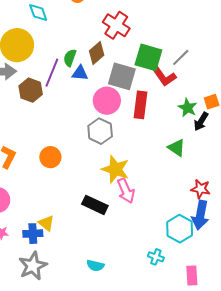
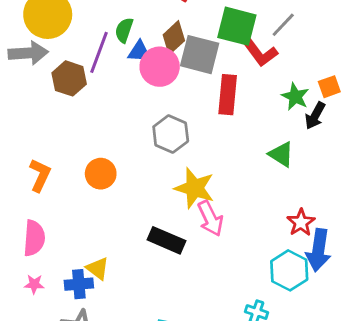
brown diamond: (97, 53) -> (174, 38), moved
pink circle: (107, 101) -> (160, 67), moved
red star: (201, 189) -> (301, 222), moved, turned 30

